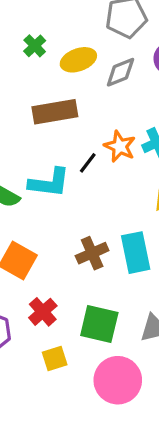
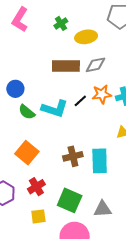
gray diamond: (120, 72) -> (96, 65), moved
orange star: (120, 146) -> (102, 94), turned 30

